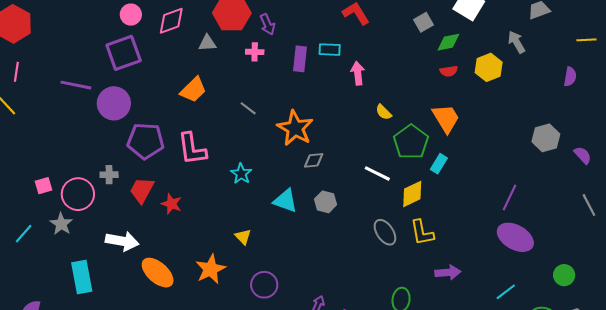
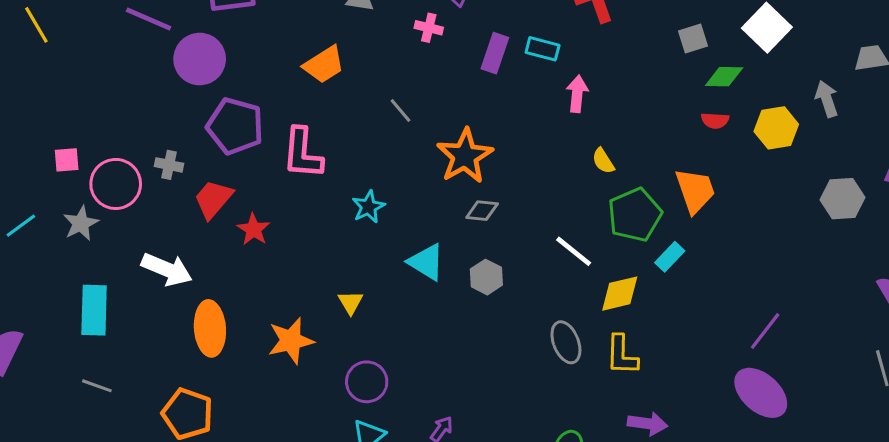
gray hexagon: (546, 138) -> (842, 199), moved
orange ellipse: (158, 273) -> (210, 328), turned 32

